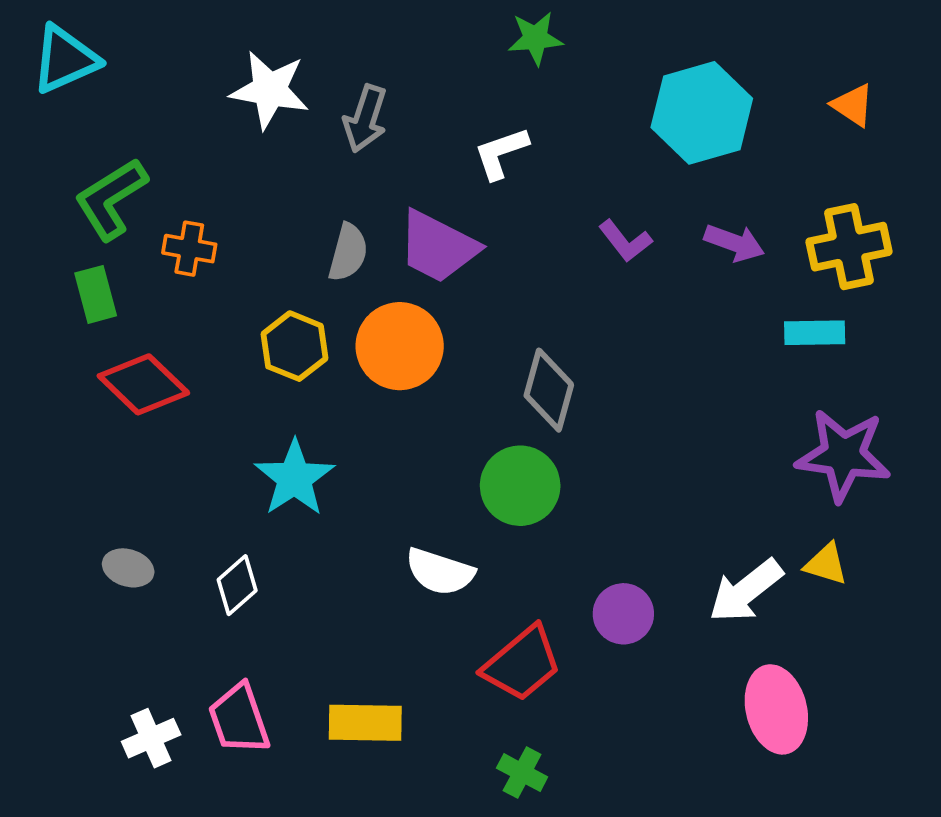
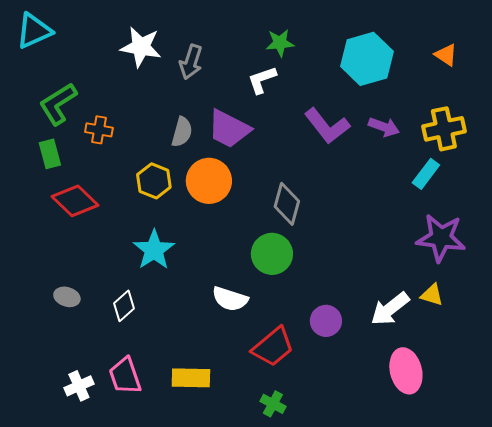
green star: (535, 38) -> (280, 43), moved
purple L-shape: (625, 241) -> (327, 126), size x1.6
cyan rectangle: (815, 333) -> (426, 174), turned -52

